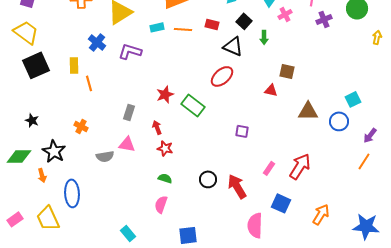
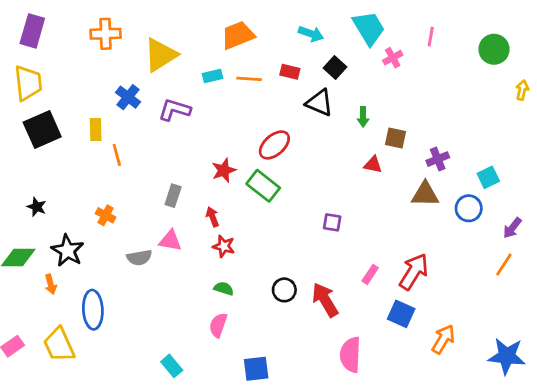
purple cross: (324, 19) -> (438, 159), moved
yellow trapezoid: (26, 32) -> (28, 83), turned 48
green arrow: (264, 37) -> (363, 117), moved
red ellipse: (222, 76) -> (274, 145), moved
blue square: (281, 203) -> (401, 314), moved

